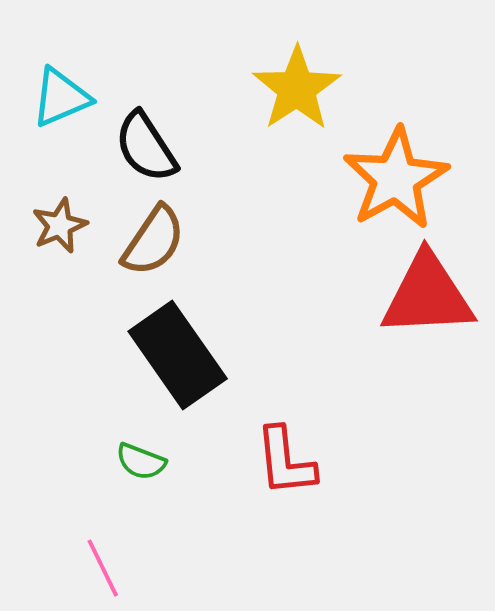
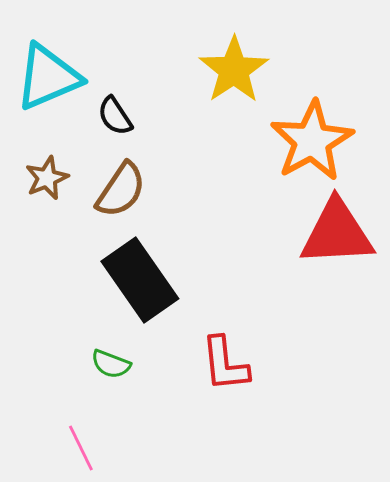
cyan triangle: (61, 97) -> (48, 77), size x1.4
black semicircle: (146, 147) -> (115, 116), size x0.7

